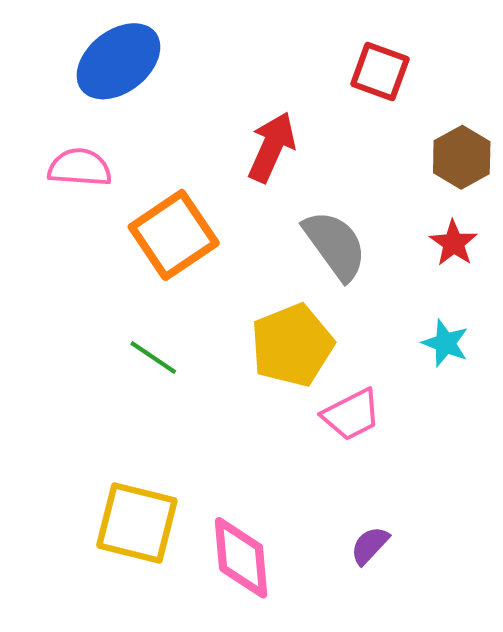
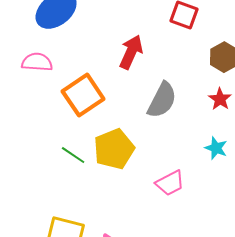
gray semicircle: (335, 245) -> (162, 100), turned 63
yellow pentagon: (292, 345) -> (114, 149), moved

